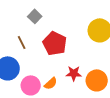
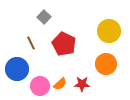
red star: (74, 73) -> (82, 84), moved
orange circle: (97, 80) -> (106, 64), moved

